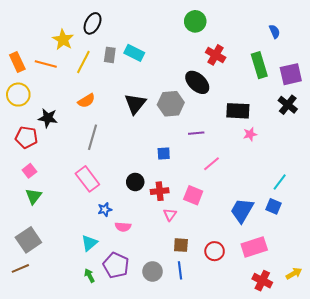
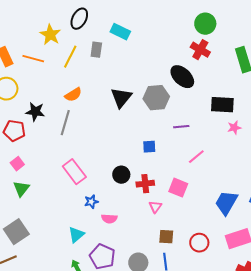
green circle: (195, 21) -> (205, 24), moved
cyan rectangle: (134, 53) -> (120, 32), moved
gray line: (93, 137) -> (65, 123), moved

